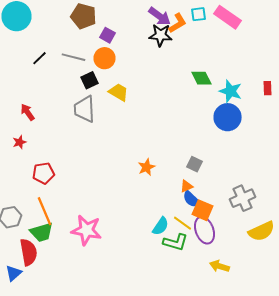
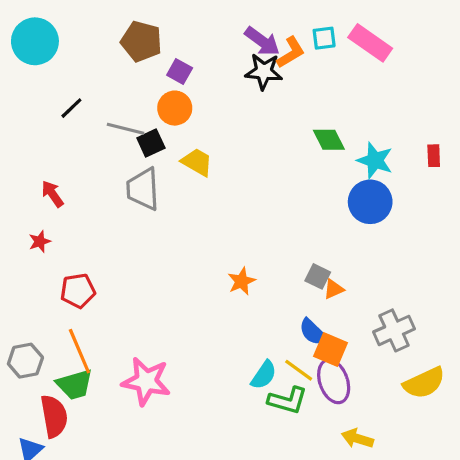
gray line: (74, 57) -> (126, 129), moved
orange triangle: (186, 186) -> (334, 289), moved

